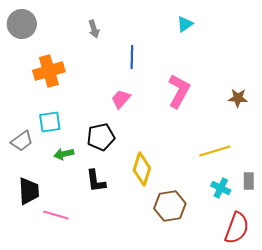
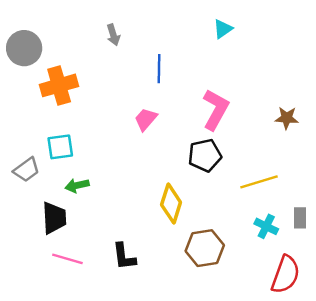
gray circle: (22, 24) -> (24, 48), moved
black pentagon: (101, 137) -> (205, 155), moved
black L-shape: (96, 181) -> (124, 256), moved
black trapezoid: (29, 191) -> (54, 218), moved

